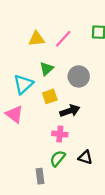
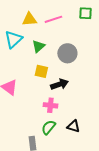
pink line: (63, 39) -> (53, 19), turned 30
cyan triangle: (23, 84) -> (13, 39), moved
yellow square: (50, 96) -> (41, 71), turned 32

